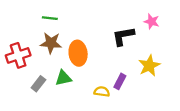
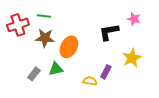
orange ellipse: (78, 53) -> (69, 47), turned 35
red cross: (18, 55) -> (18, 25), moved

